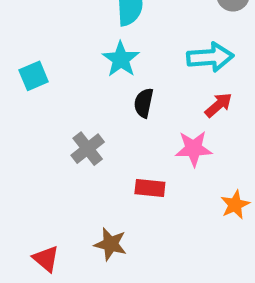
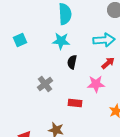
cyan star: (121, 59) -> (61, 41), turned -30
cyan square: (34, 76) -> (20, 40), moved

